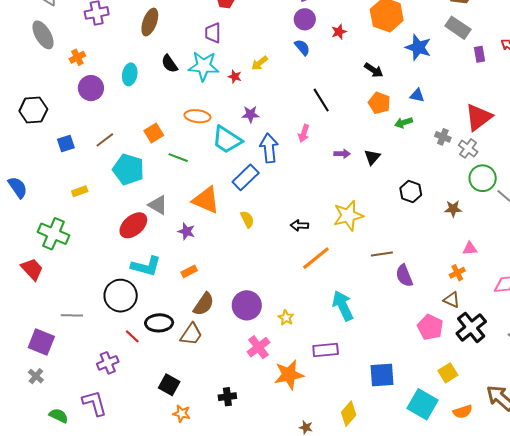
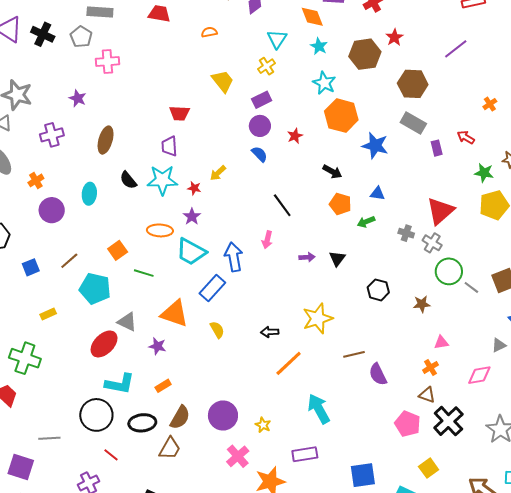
purple star: (250, 114) -> (192, 217), moved, turned -30
black ellipse: (159, 323) -> (142, 423), moved

